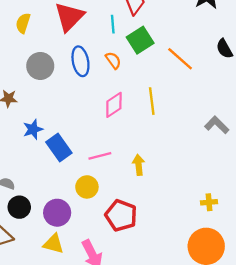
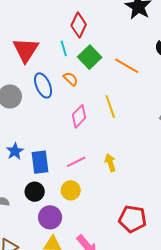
blue rectangle: (59, 148) -> (40, 162), turned 40
black circle: (19, 207) -> (35, 192), moved
red pentagon: (121, 215) -> (133, 219), moved

